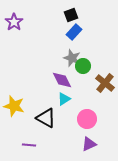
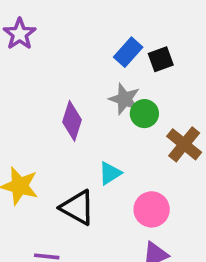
black square: (71, 15) -> (161, 59), moved
purple diamond: (62, 80) -> (72, 121), moved, turned 45

